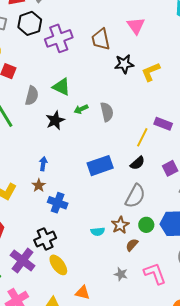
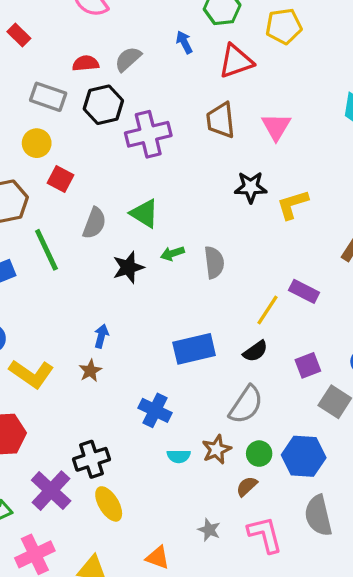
brown trapezoid: (101, 39) -> (221, 120), moved
blue cross: (58, 203) -> (155, 410), moved
brown semicircle: (132, 245) -> (247, 486), moved
orange triangle: (83, 293) -> (158, 557), moved

